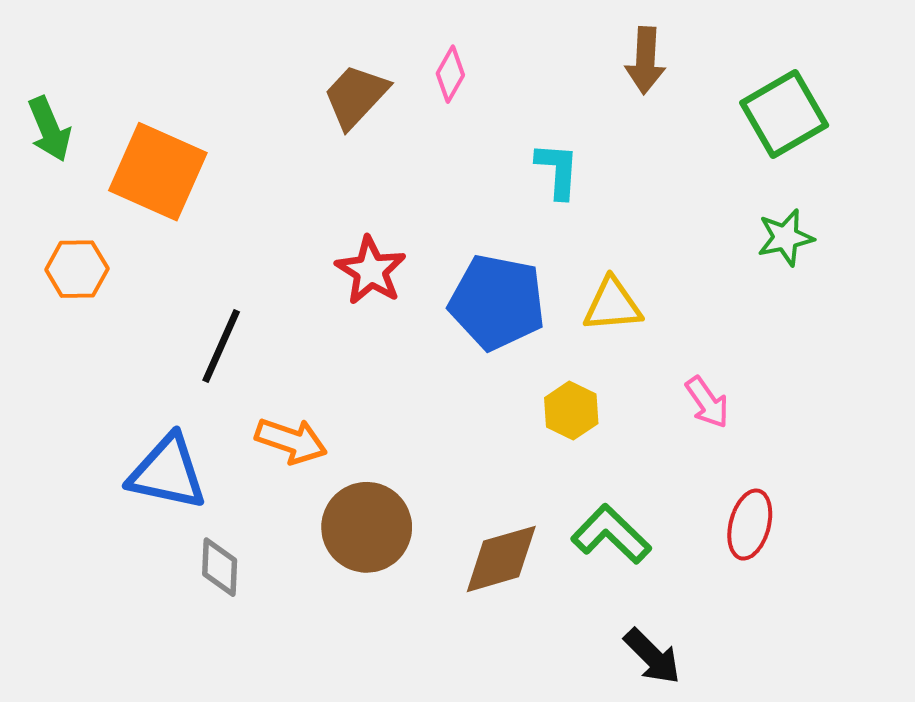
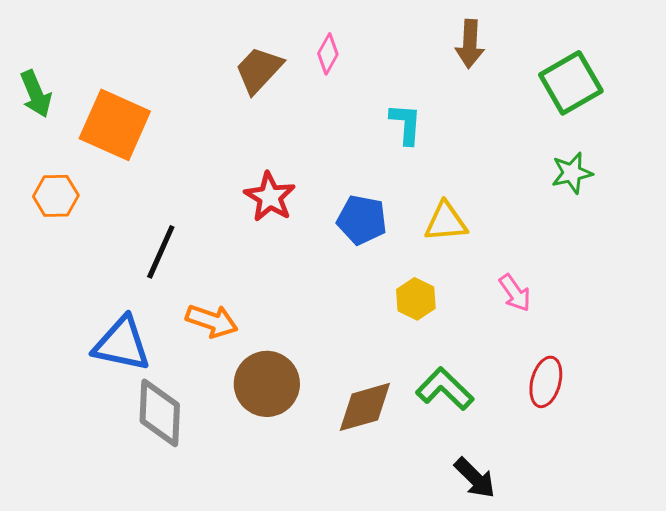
blue pentagon: (497, 302) -> (362, 220), size x0.7
gray diamond: (220, 567) -> (160, 413), size x1.6

